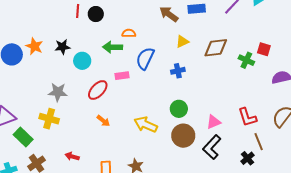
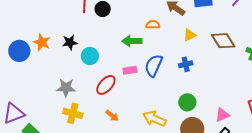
orange semicircle: (129, 33) -> (153, 25), moved
green arrow: (113, 47) -> (132, 41), moved
brown diamond: (216, 48) -> (223, 41), turned 65
blue semicircle: (145, 58) -> (154, 66), moved
yellow cross: (49, 119) -> (73, 113), moved

